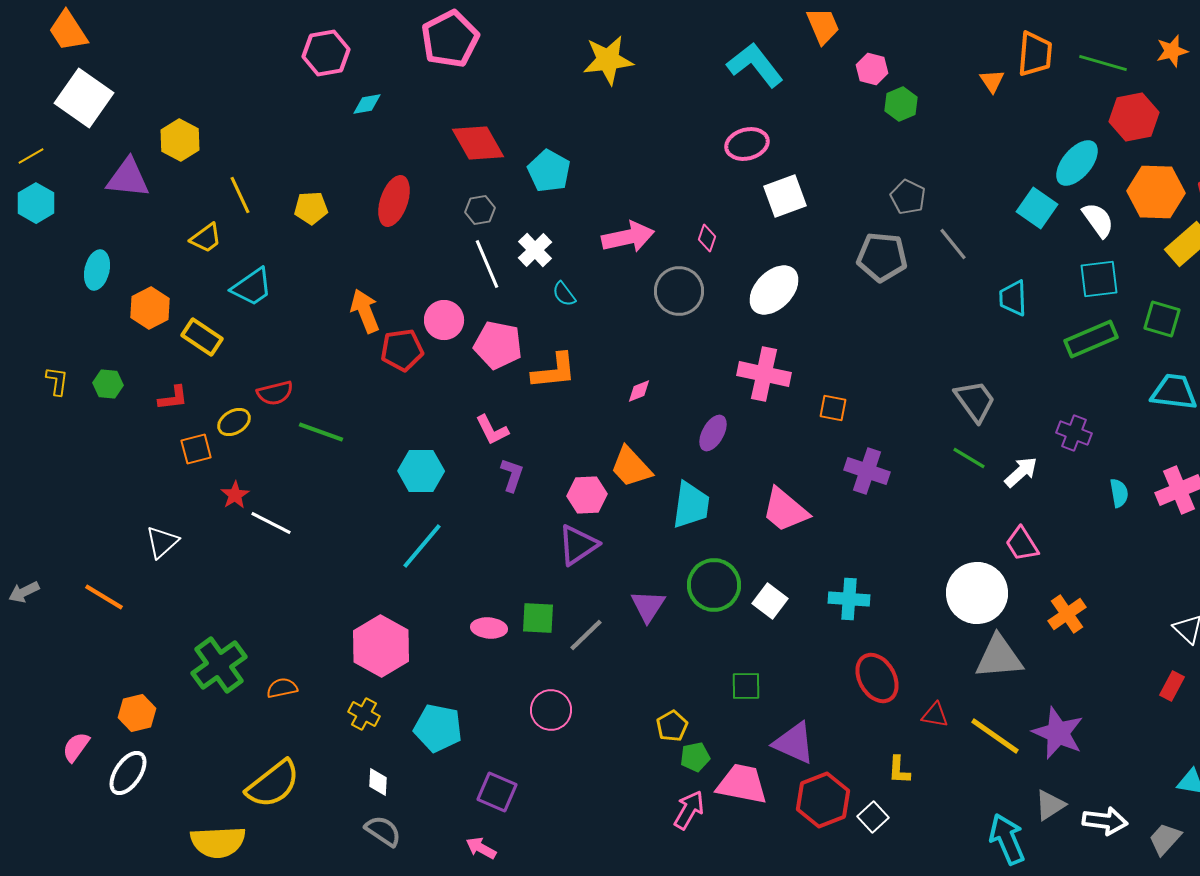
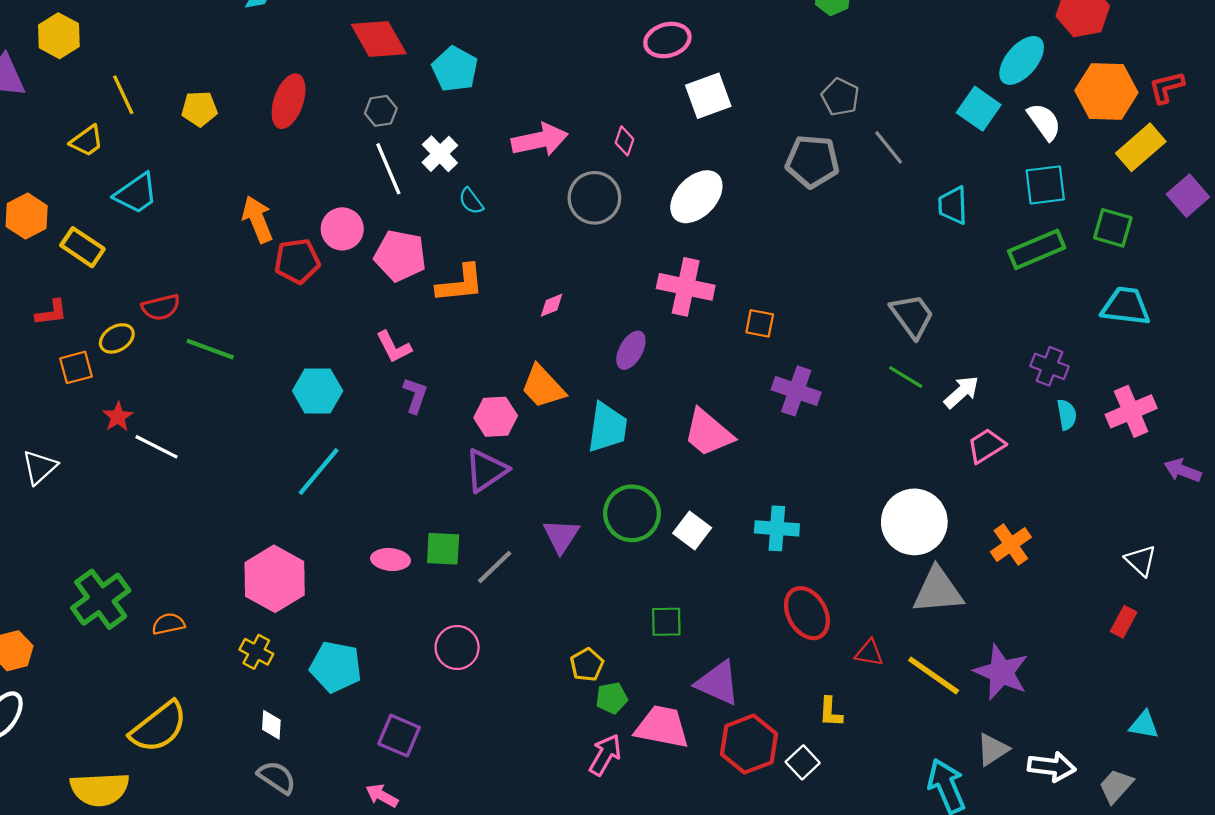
purple cross: (1074, 433) -> (1050, 366), moved
pink trapezoid: (1022, 544) -> (986, 446), moved, turned 90

